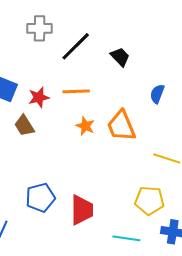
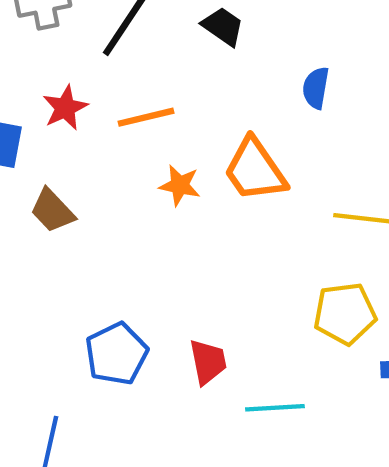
red star: (39, 97) -> (65, 108), moved
red trapezoid: (82, 210) -> (208, 362), size x0.7
cyan line: (126, 238) -> (275, 408), moved

